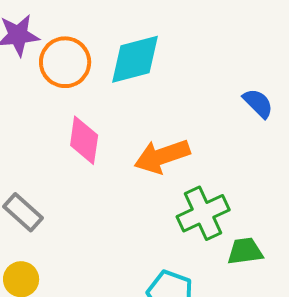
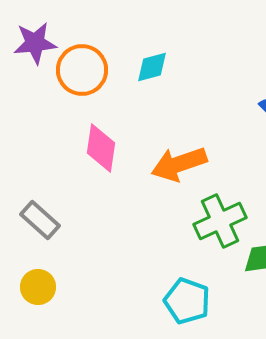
cyan diamond: (135, 59) -> (152, 67), size x0.6

